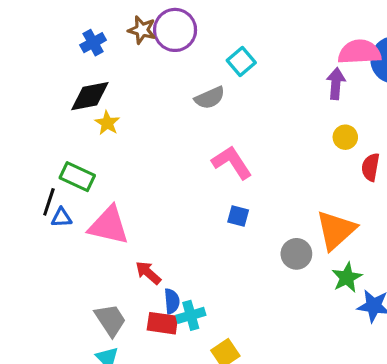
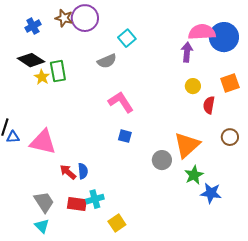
black diamond: (90, 96) -> (31, 60), turned 44
green rectangle: (77, 177) -> (58, 71), moved, turned 55
blue semicircle: (172, 301) -> (83, 171), moved

